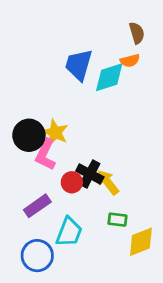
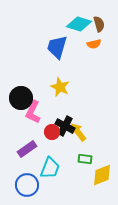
cyan diamond: (109, 77) -> (79, 24), moved, turned 35
yellow star: (55, 133) -> (60, 87), moved

